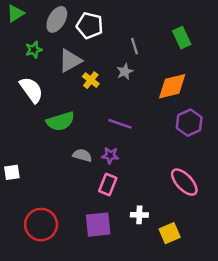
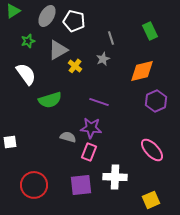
gray semicircle: (82, 155) -> (68, 137), moved
purple star: (110, 155) -> (91, 128), size x1.5
white cross: (139, 215) -> (115, 177), size x1.6
yellow square: (170, 233) -> (151, 200), moved

